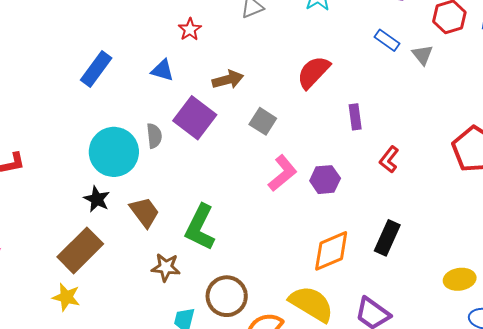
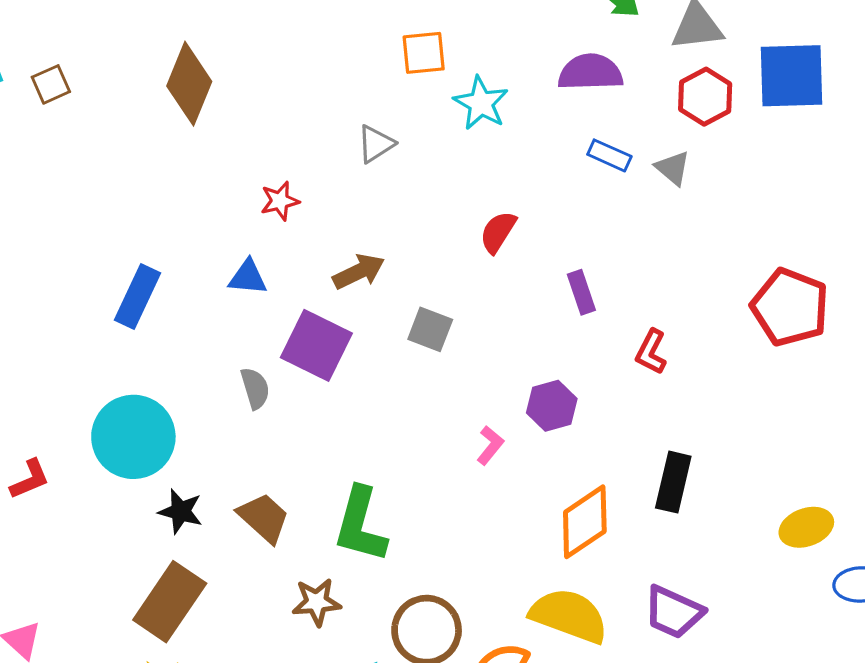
red star: (190, 29) -> (280, 201), turned 30
red semicircle: (313, 72) -> (498, 232), size x0.7
cyan circle: (114, 152) -> (133, 437), moved
pink L-shape: (283, 173) -> (490, 445), moved, size x0.6

